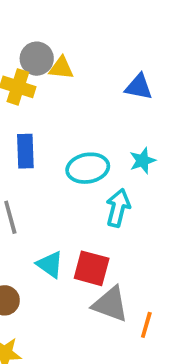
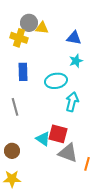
blue triangle: (139, 87) -> (74, 38), moved
cyan star: (143, 161) -> (76, 61), moved
cyan triangle: (50, 264) -> (43, 139), moved

